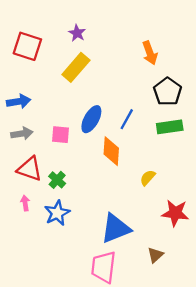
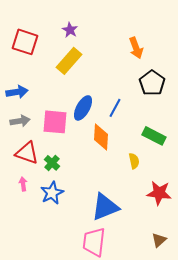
green rectangle: (170, 127) -> (154, 136), moved, turned 35
pink square: (60, 135) -> (55, 122), size x1.5
yellow semicircle: (148, 178) -> (134, 161), turned 126
brown triangle: (155, 255) -> (159, 240), moved

